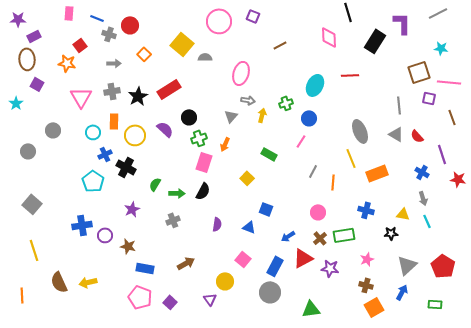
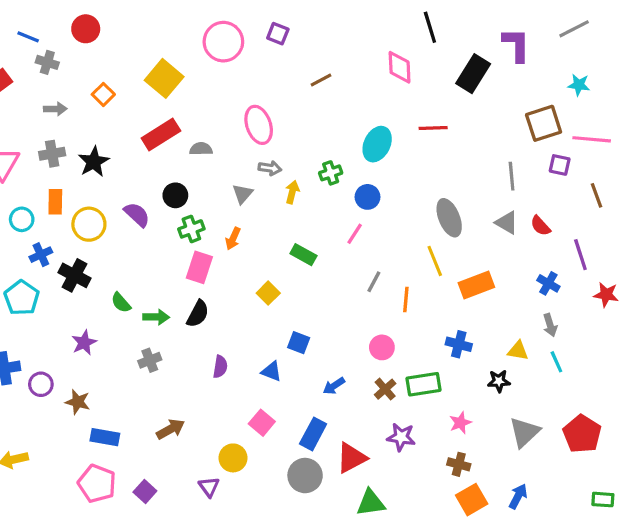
red circle: (130, 25) -> (86, 29), moved
gray semicircle: (205, 57) -> (201, 149), moved
pink ellipse: (241, 73) -> (259, 125), turned -35
red rectangle: (169, 89) -> (161, 134), moved
green semicircle: (155, 184) -> (121, 303), turned -72
red triangle: (303, 258) -> (351, 458), moved
blue arrow: (402, 292) -> (518, 496), moved
green rectangle: (435, 304) -> (603, 500), moved

